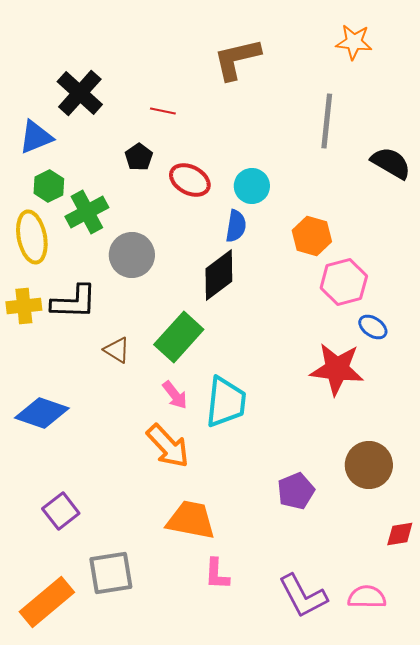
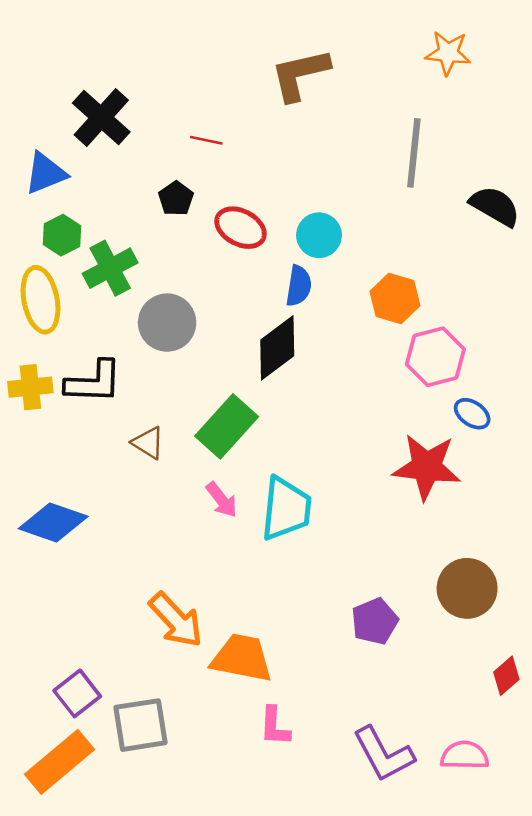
orange arrow: (168, 446) -> (176, 620), moved
purple square: (61, 511) -> (77, 693), moved
red diamond: (400, 534) -> (506, 676), turned -32

